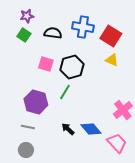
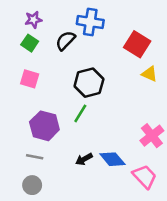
blue cross: (83, 27) -> (90, 22), moved
black semicircle: (53, 33) -> (65, 41), turned -54
yellow triangle: (112, 60) -> (149, 74), moved
pink square: (46, 64) -> (30, 79), moved
black arrow: (68, 129) -> (84, 159), turned -72

